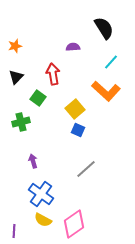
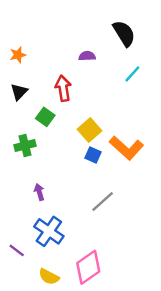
orange L-shape: (106, 91) -> (126, 148), moved
yellow semicircle: (43, 220) -> (49, 277), moved
purple line: (14, 231) -> (17, 250), moved, turned -56

